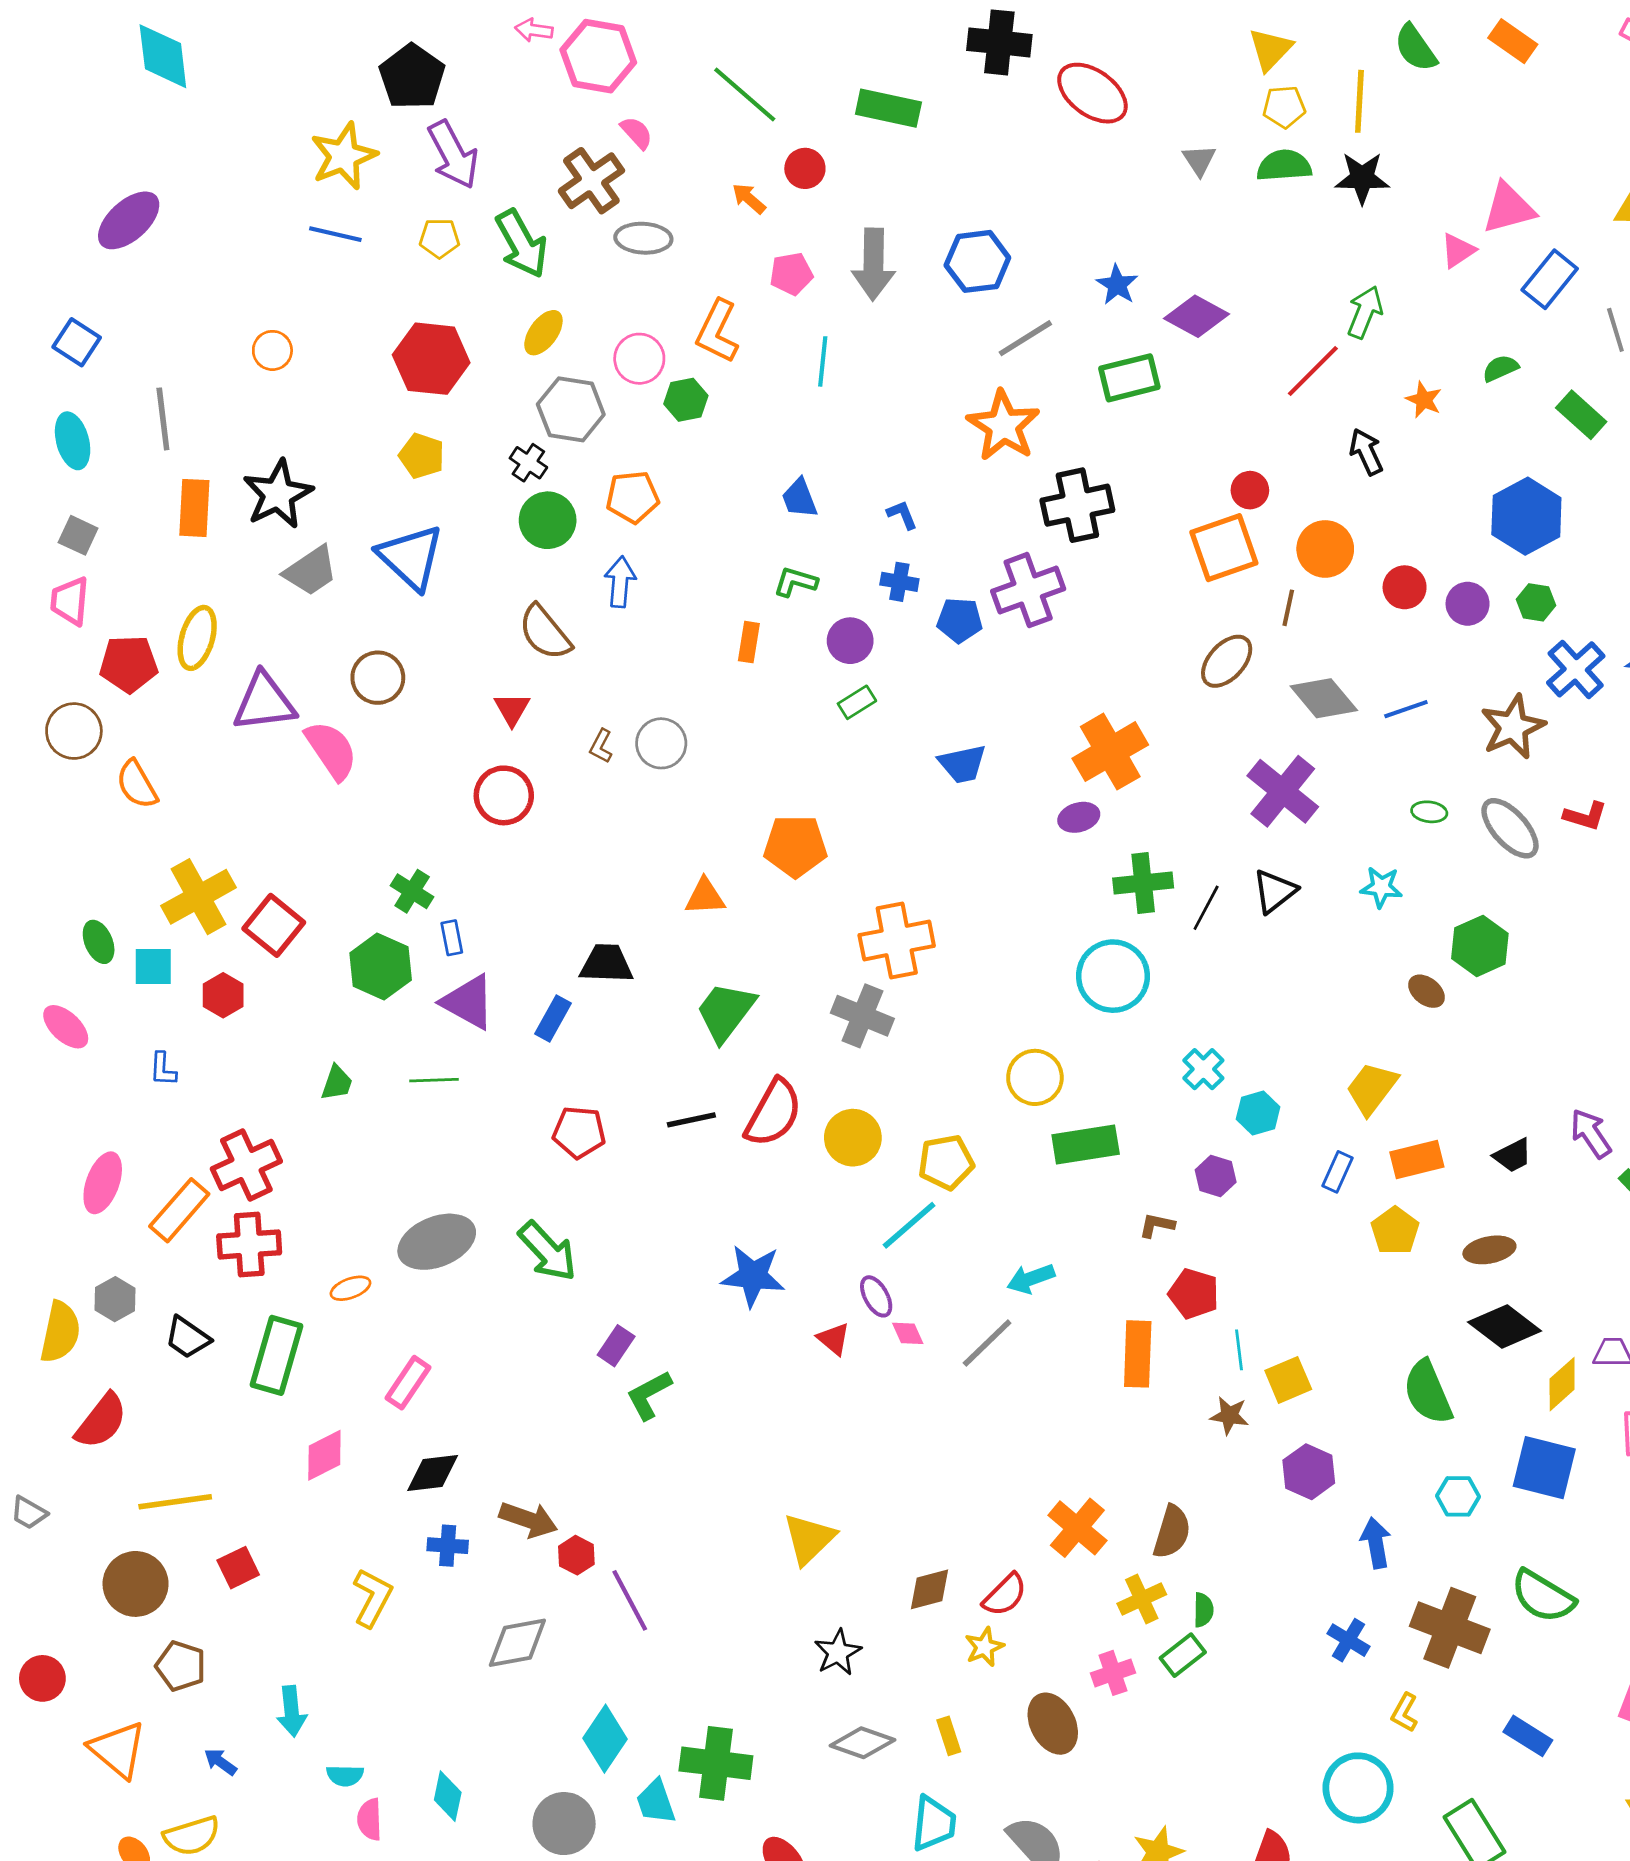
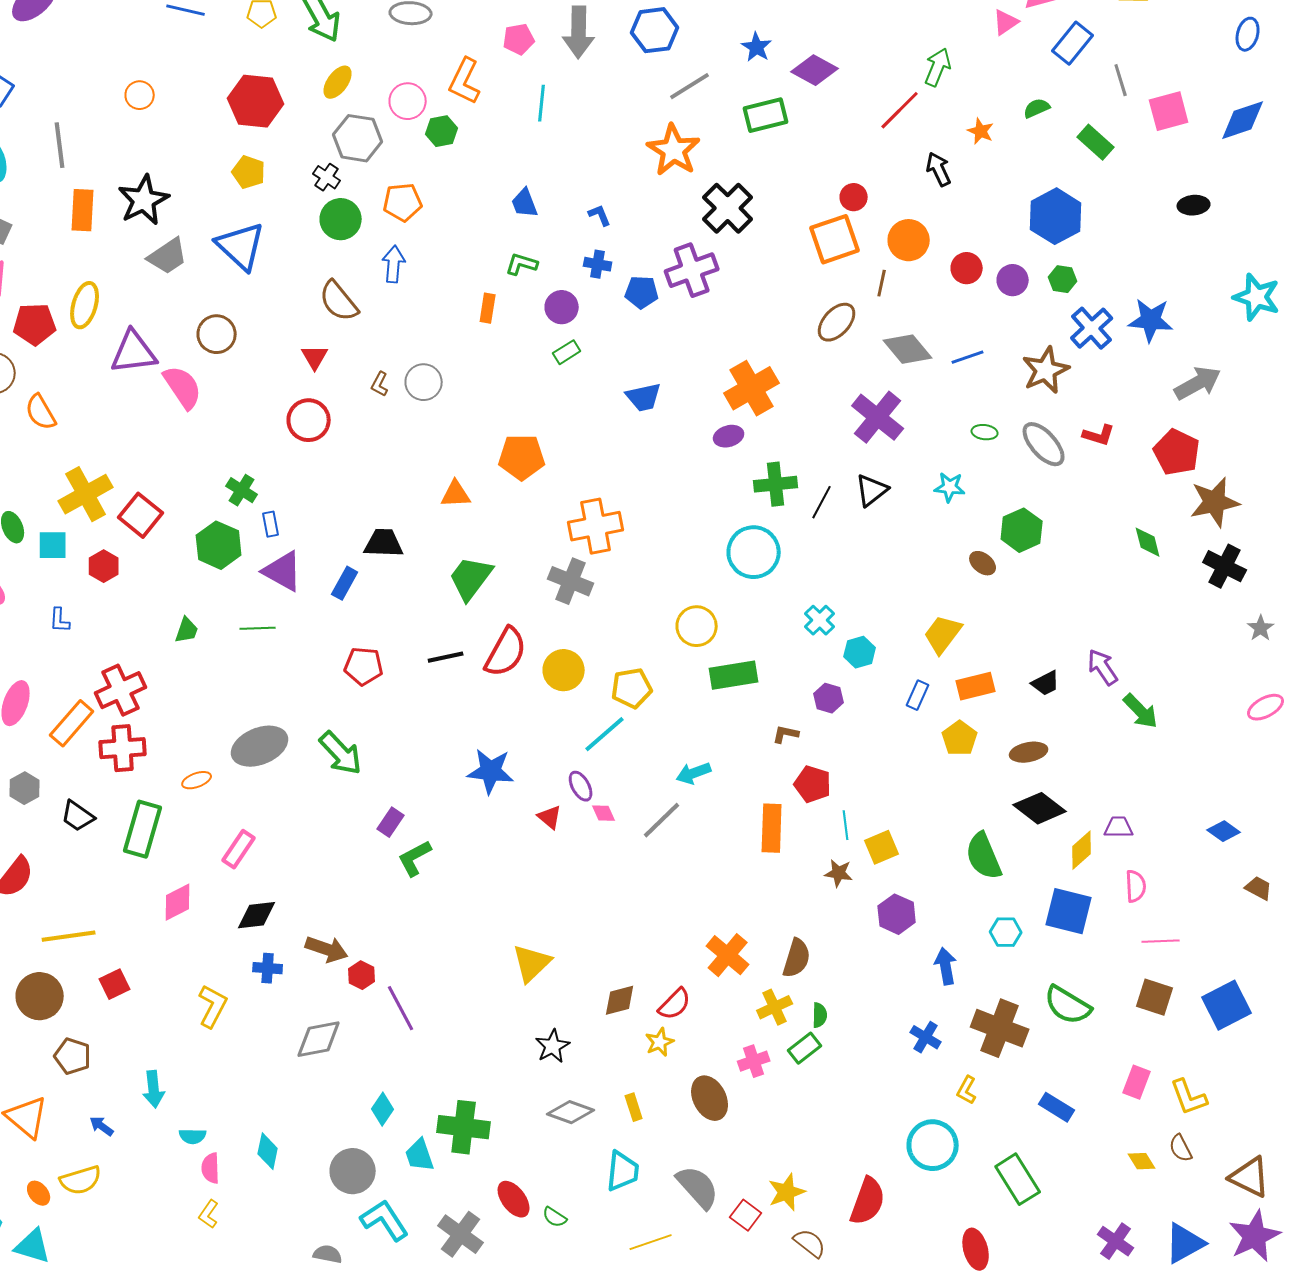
black cross: (1077, 505) -> (728, 208), turned -33
cyan diamond: (605, 1739) -> (383, 1109), size x0.7

